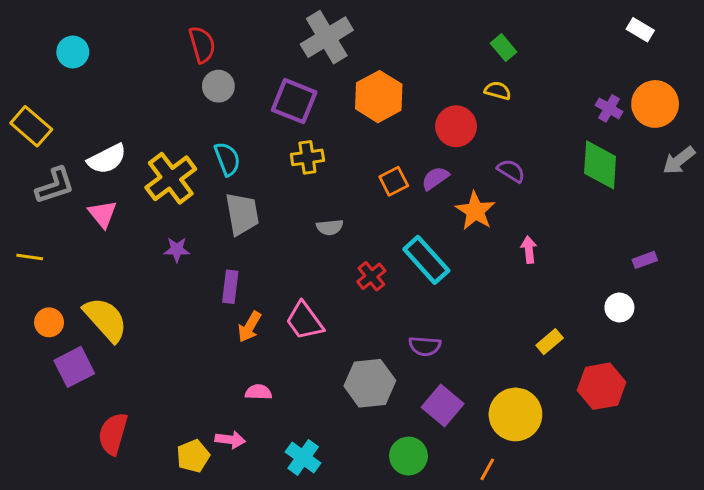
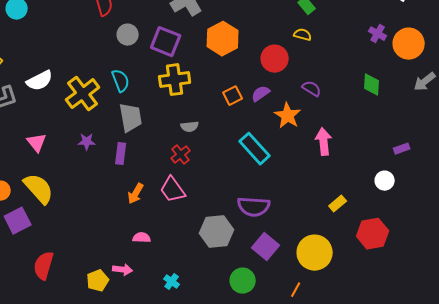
gray circle: (218, 86) -> (128, 35), moved
purple cross: (609, 108) -> (378, 34), moved
yellow cross: (307, 157) -> (175, 80), size x1.4
green diamond: (600, 165) -> (372, 85), size x0.7
pink triangle: (102, 214) -> (37, 143), moved
pink arrow: (529, 250) -> (324, 142), size x1.5
red cross: (371, 276) -> (181, 155), moved
purple rectangle: (230, 287) -> (121, 154), moved
purple semicircle: (425, 346) -> (254, 207), size x1.5
cyan cross: (303, 458) -> (172, 282), size x0.7

